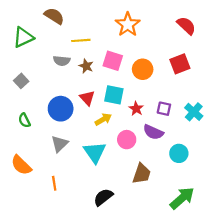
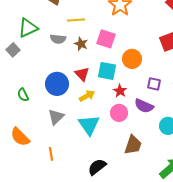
green triangle: (23, 37) -> (28, 28), moved
orange circle: (143, 69) -> (132, 59), moved
gray square: (21, 81) -> (13, 50), moved
red star: (136, 109) -> (120, 91), moved
yellow arrow: (103, 119) -> (87, 96), moved

